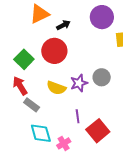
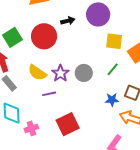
black arrow: (63, 25) -> (68, 21), moved
purple star: (79, 83) -> (60, 73), turned -30
purple line: (78, 116) -> (49, 94), moved, turned 72

